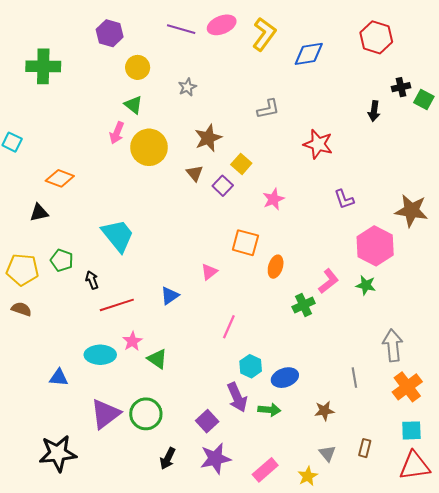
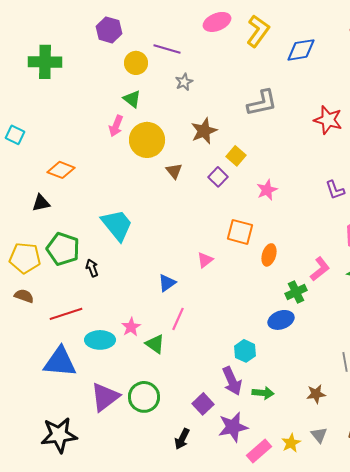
purple line: (181, 29) -> (167, 49), moved
gray L-shape: (268, 109) -> (262, 103), size x1.4
red star: (318, 144) -> (328, 120), moved
brown triangle: (195, 173) -> (174, 171), moved
green pentagon: (62, 260) -> (63, 249), size x1.5
red line: (117, 305) -> (66, 314), moved
pink line: (229, 327) -> (178, 319), moved
blue triangle: (59, 378) -> (60, 362), size x1.8
blue ellipse: (285, 378) -> (281, 320), moved
black arrow: (168, 458) -> (182, 439), moved
purple star: (215, 458) -> (233, 427), moved
yellow star: (308, 476) -> (291, 443), moved

